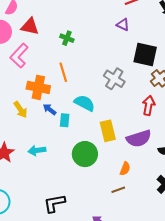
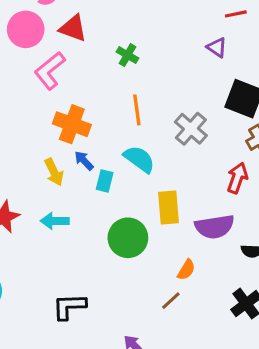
orange line: (63, 72) -> (137, 110), moved
yellow arrow: (21, 110) -> (54, 172), moved
brown line: (118, 190) -> (171, 301), turned -32

